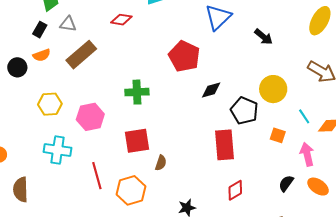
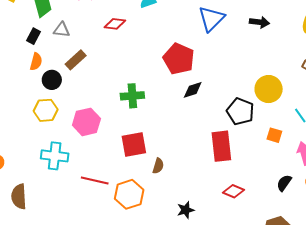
black arrow: (264, 37) -> (259, 22), moved, turned -30
orange semicircle: (42, 55) -> (36, 62), turned -54
brown rectangle: (81, 55) -> (76, 60), size x0.7
black circle: (17, 67) -> (52, 80), moved
black diamond: (211, 90) -> (193, 90), moved
red line: (97, 176) -> (95, 181), turned -60
red diamond: (235, 190) -> (233, 191), turned 55

